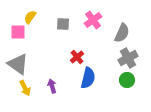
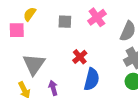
gray triangle: (18, 64) -> (34, 64), moved, turned 30

